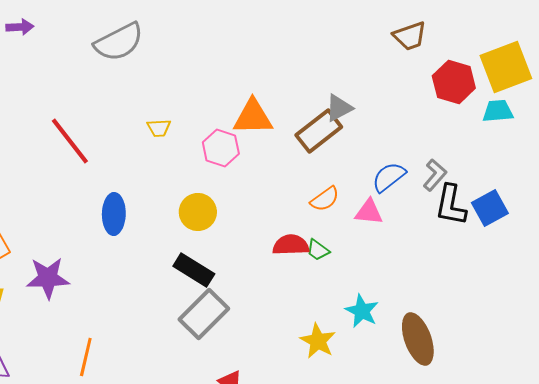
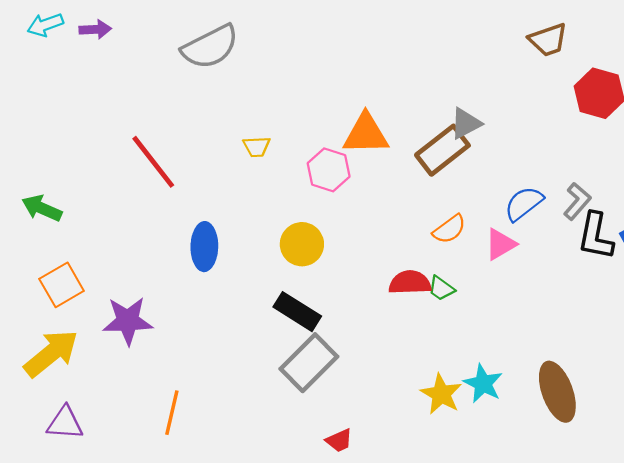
pink triangle: (369, 212) -> (500, 244), turned -36
cyan star: (362, 311) -> (483, 384), moved

